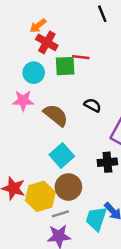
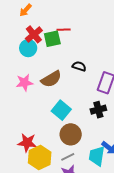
red cross: (47, 42) -> (34, 34), moved, turned 30
pink star: (23, 101) -> (24, 83), moved
brown semicircle: (56, 115) -> (51, 79), turned 120
yellow hexagon: (40, 196) -> (40, 157), moved

